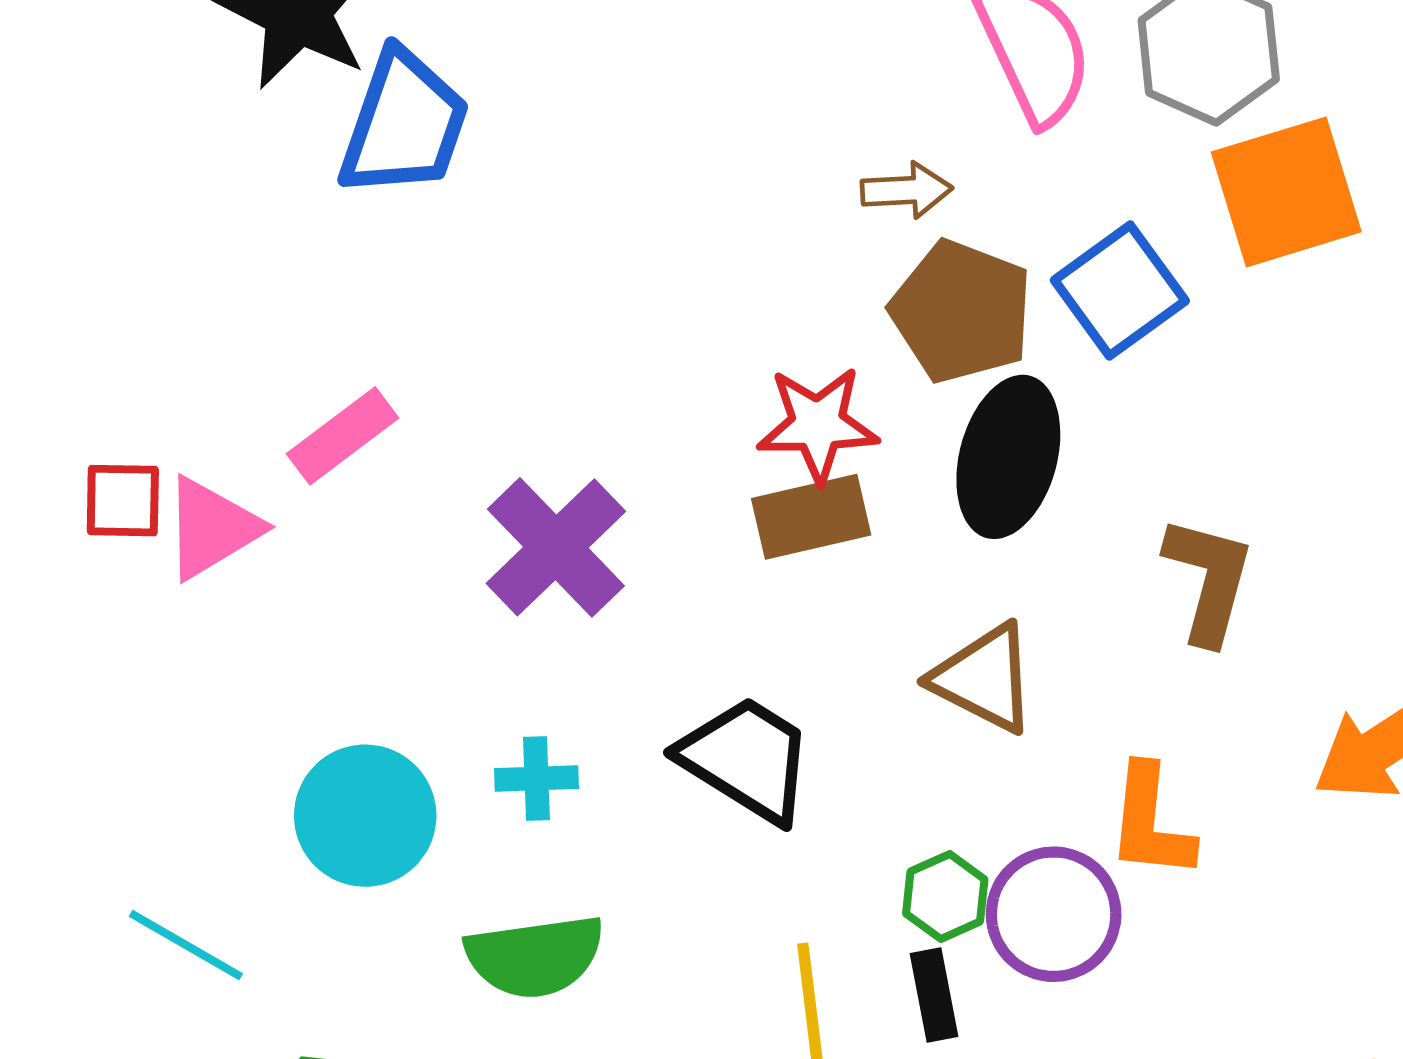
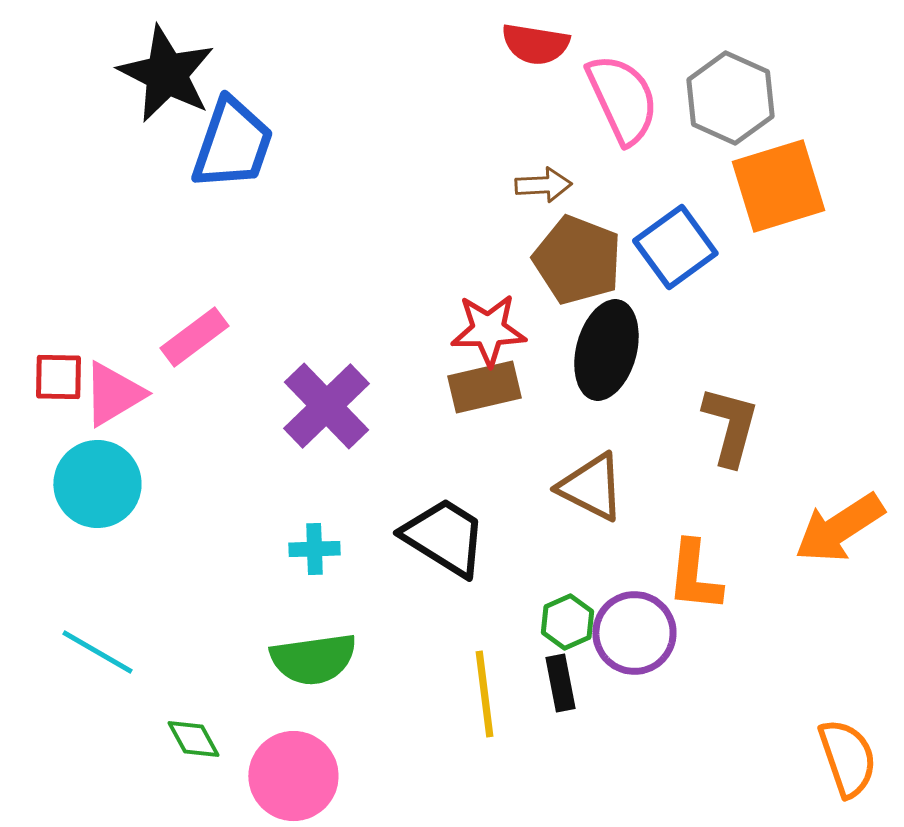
cyan circle: (365, 816) -> (97, 484), moved

